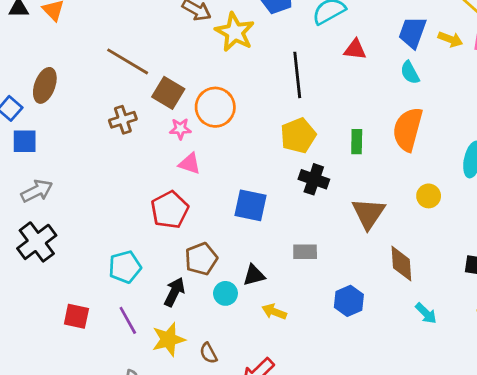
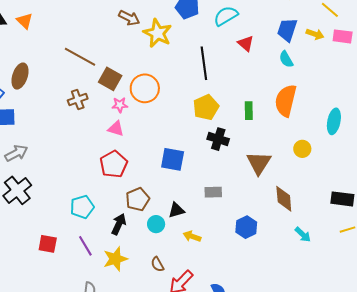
red triangle: (355, 50) -> (246, 43), turned 36
pink triangle: (190, 164) -> (116, 129), moved
brown semicircle: (208, 353) -> (157, 264), moved

